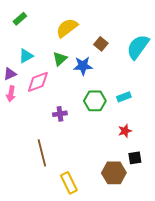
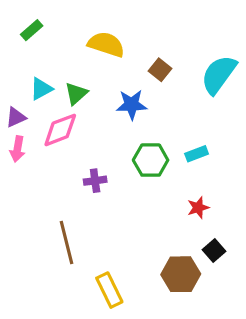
yellow semicircle: (67, 28) -> (106, 44), turned 55
green triangle: (60, 59) -> (76, 94), moved
black square: (135, 158) -> (214, 250), turned -32

